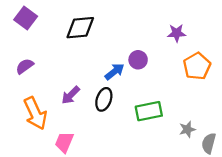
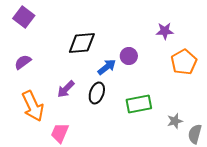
black diamond: (80, 28) -> (82, 43), moved

